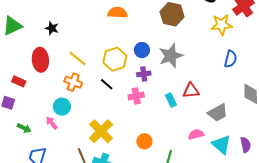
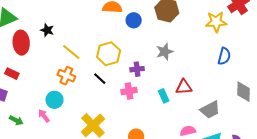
black star: (52, 28) -> (47, 30), moved
blue circle: (142, 50) -> (134, 20), moved
gray star: (171, 56) -> (165, 52), size x0.7
red ellipse: (40, 60) -> (21, 43), moved

